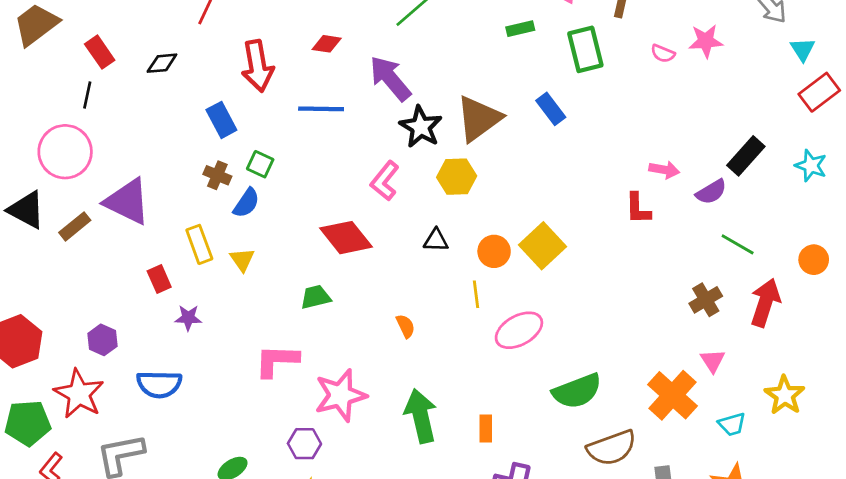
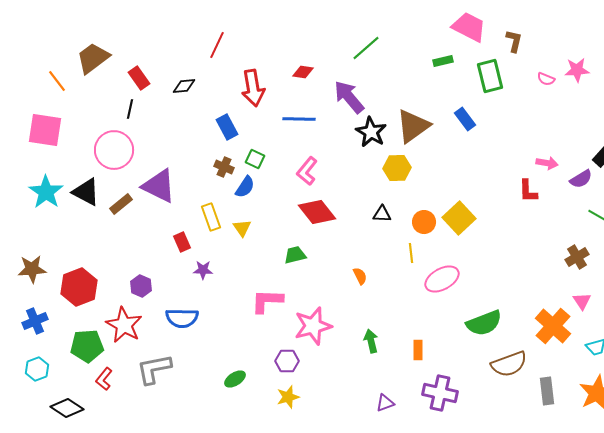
pink L-shape: (385, 181) -> (307, 171), moved
green arrow: (421, 416) -> (371, 341), size x0.6

